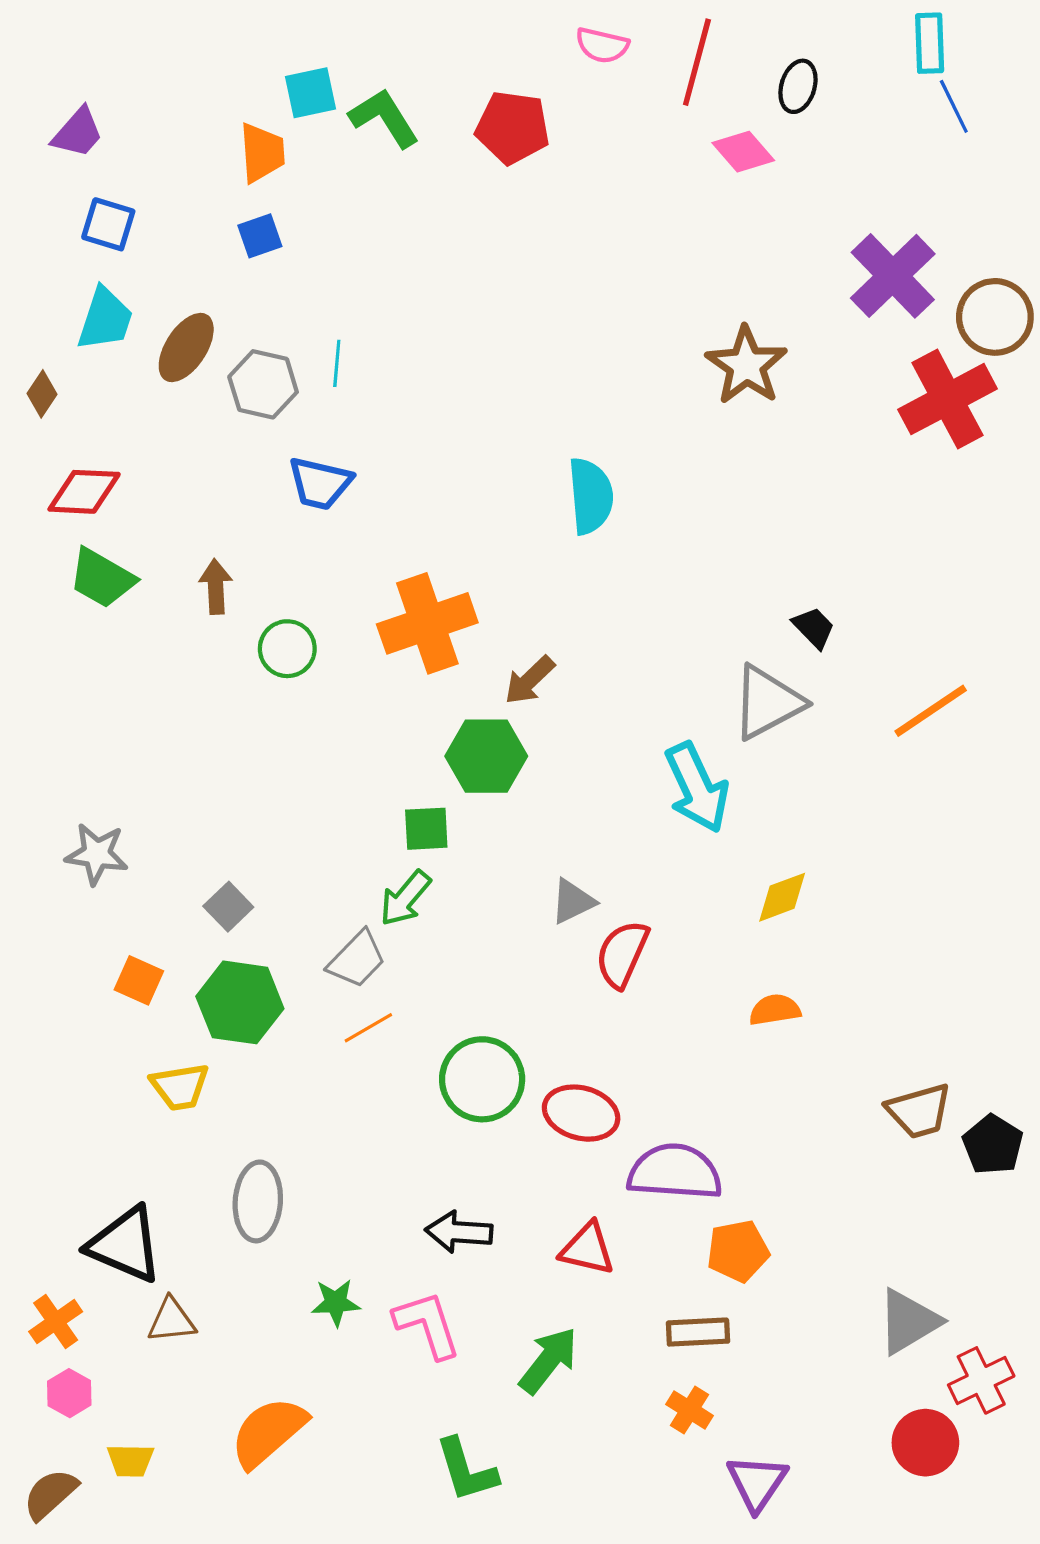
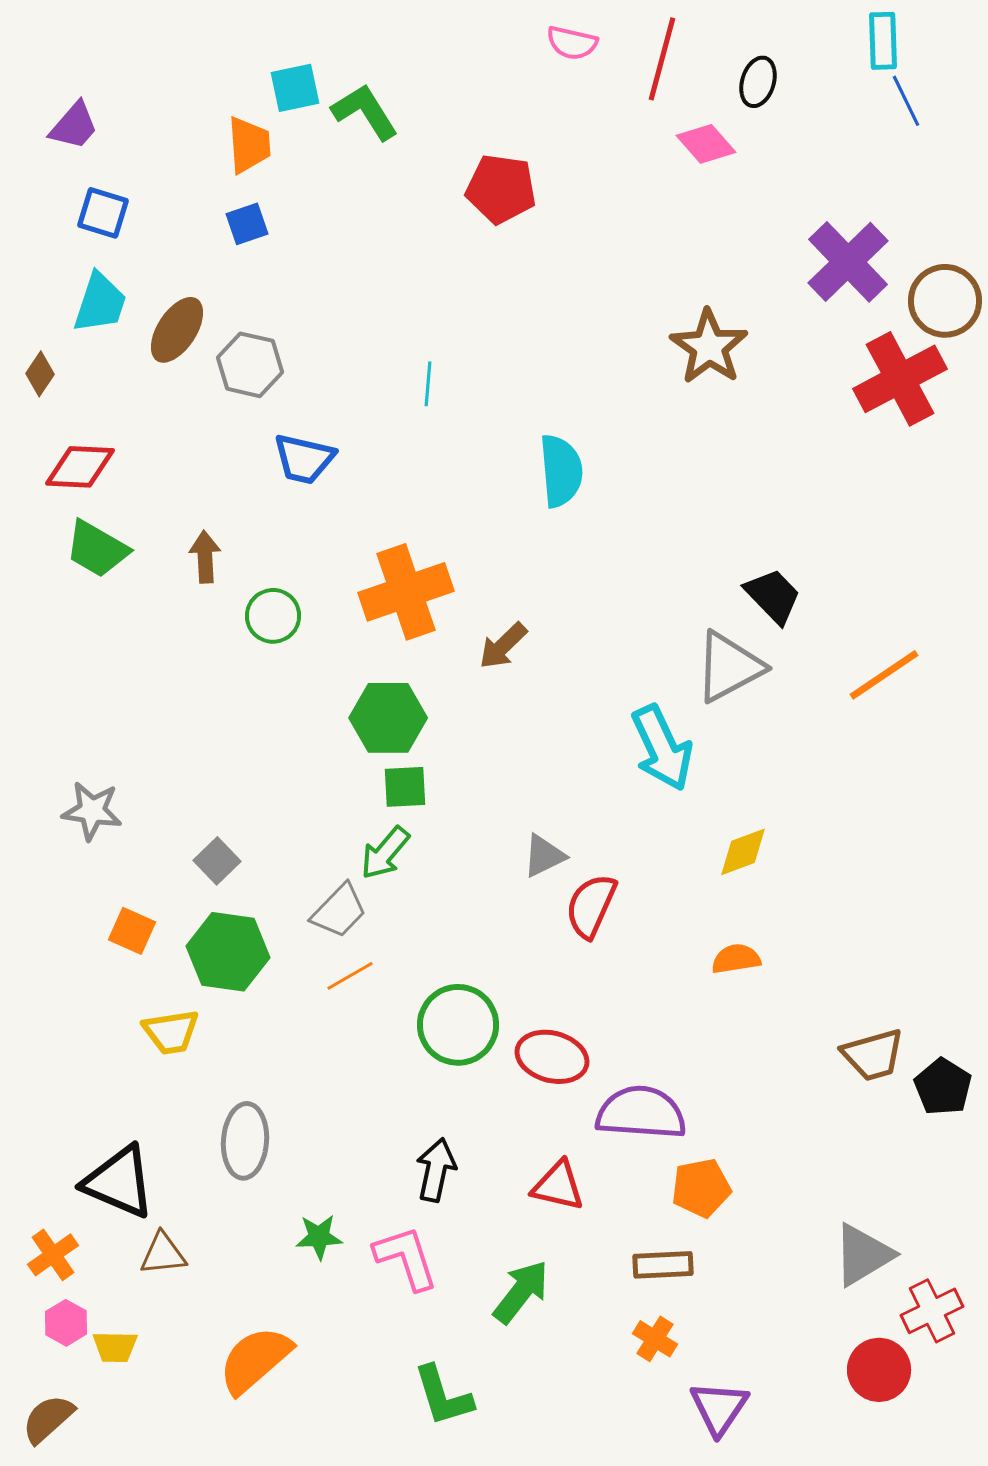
red pentagon: (513, 127) -> (501, 189), moved
cyan line: (337, 363) -> (428, 384), moved
black trapezoid: (814, 628) -> (773, 596), size x1.4
green hexagon: (486, 756) -> (388, 718), moved
black arrow: (459, 1232) -> (436, 1170), turned 98
yellow trapezoid: (130, 1461) -> (115, 1347), moved

